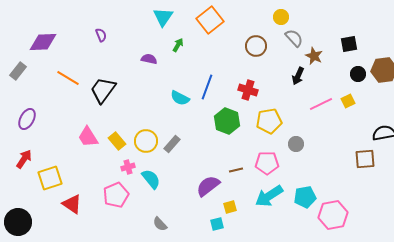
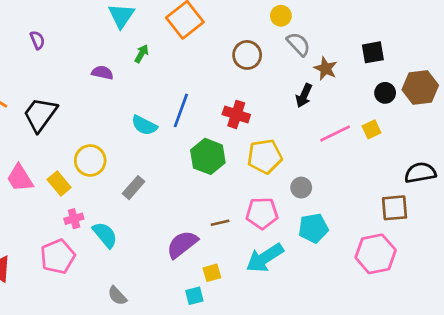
yellow circle: (146, 141) -> (90, 160), moved
cyan pentagon: (305, 197) -> (313, 228), moved
pink hexagon: (333, 215) -> (376, 254), moved

